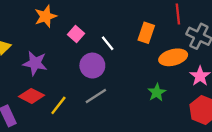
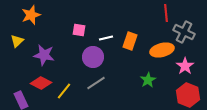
orange star: (46, 16) -> (31, 15), moved
orange rectangle: (146, 33) -> (130, 41), moved
pink square: (76, 34) -> (79, 30), turned -32
white line: (108, 43) -> (106, 38), turned -64

